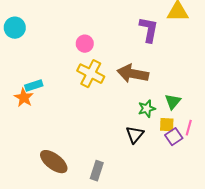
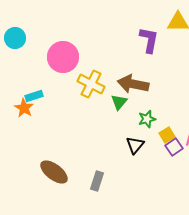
pink circle: (85, 44) -> (63, 57), moved, size x1.8
green triangle: (173, 102) -> (119, 102), moved
yellow square: (167, 125) -> (167, 135), turned -35

